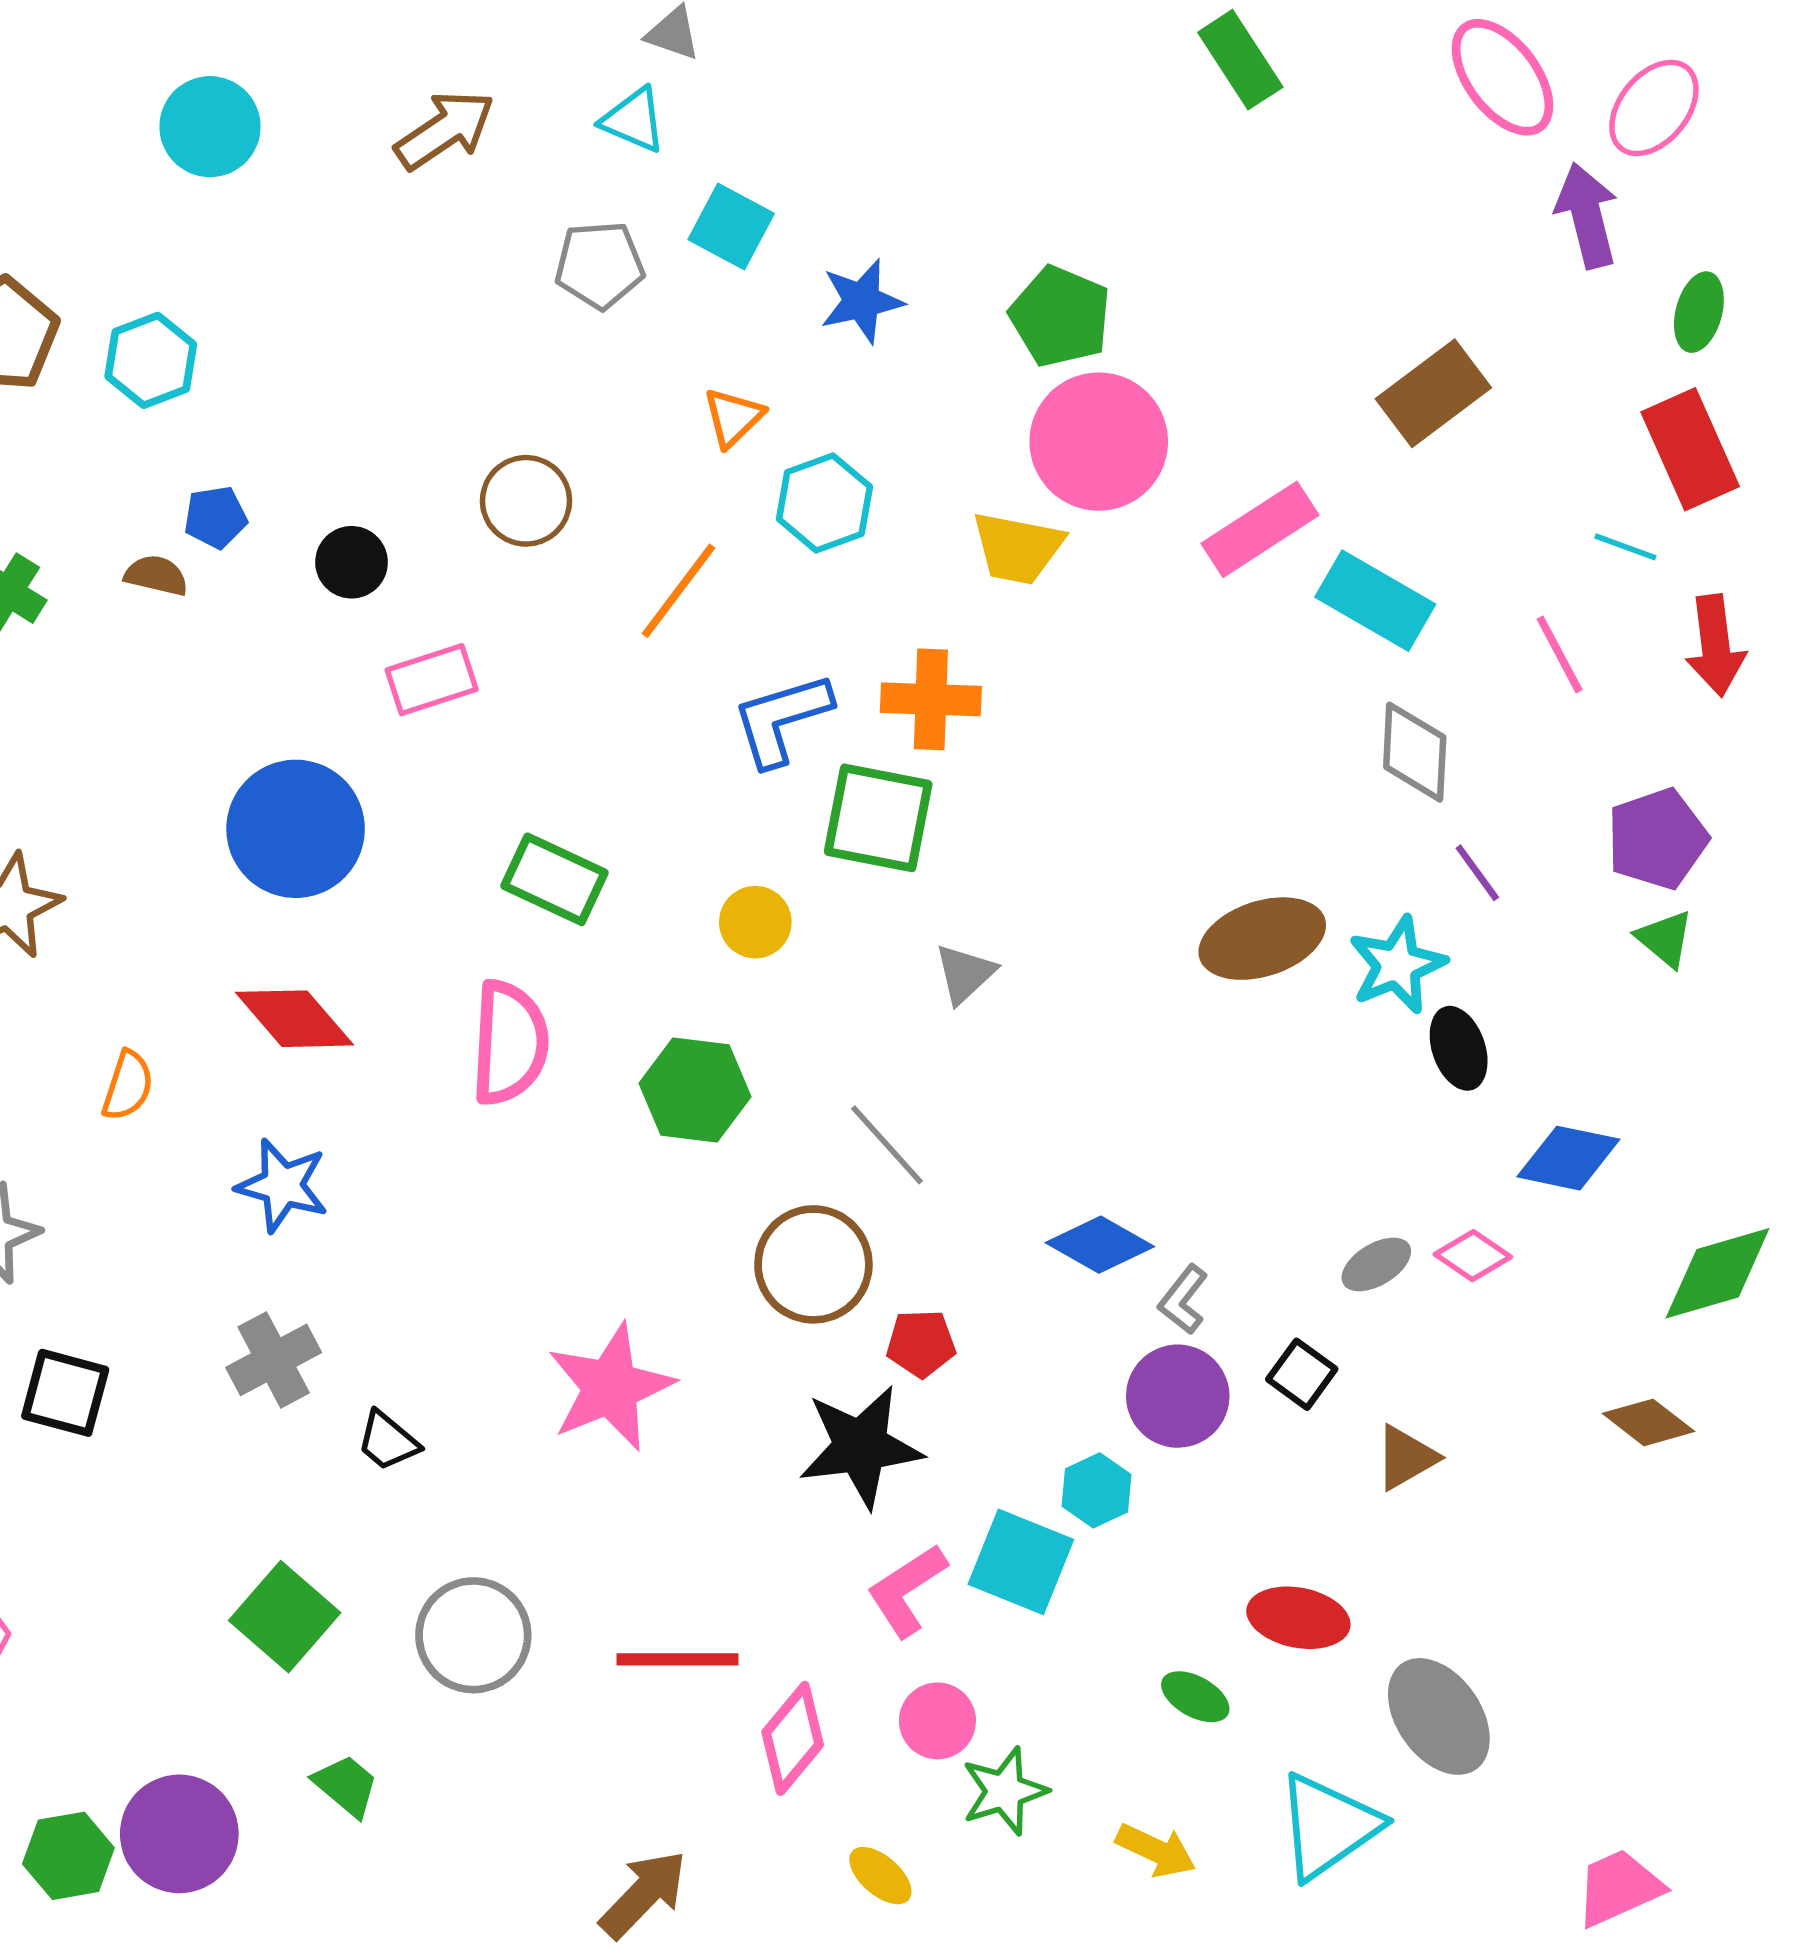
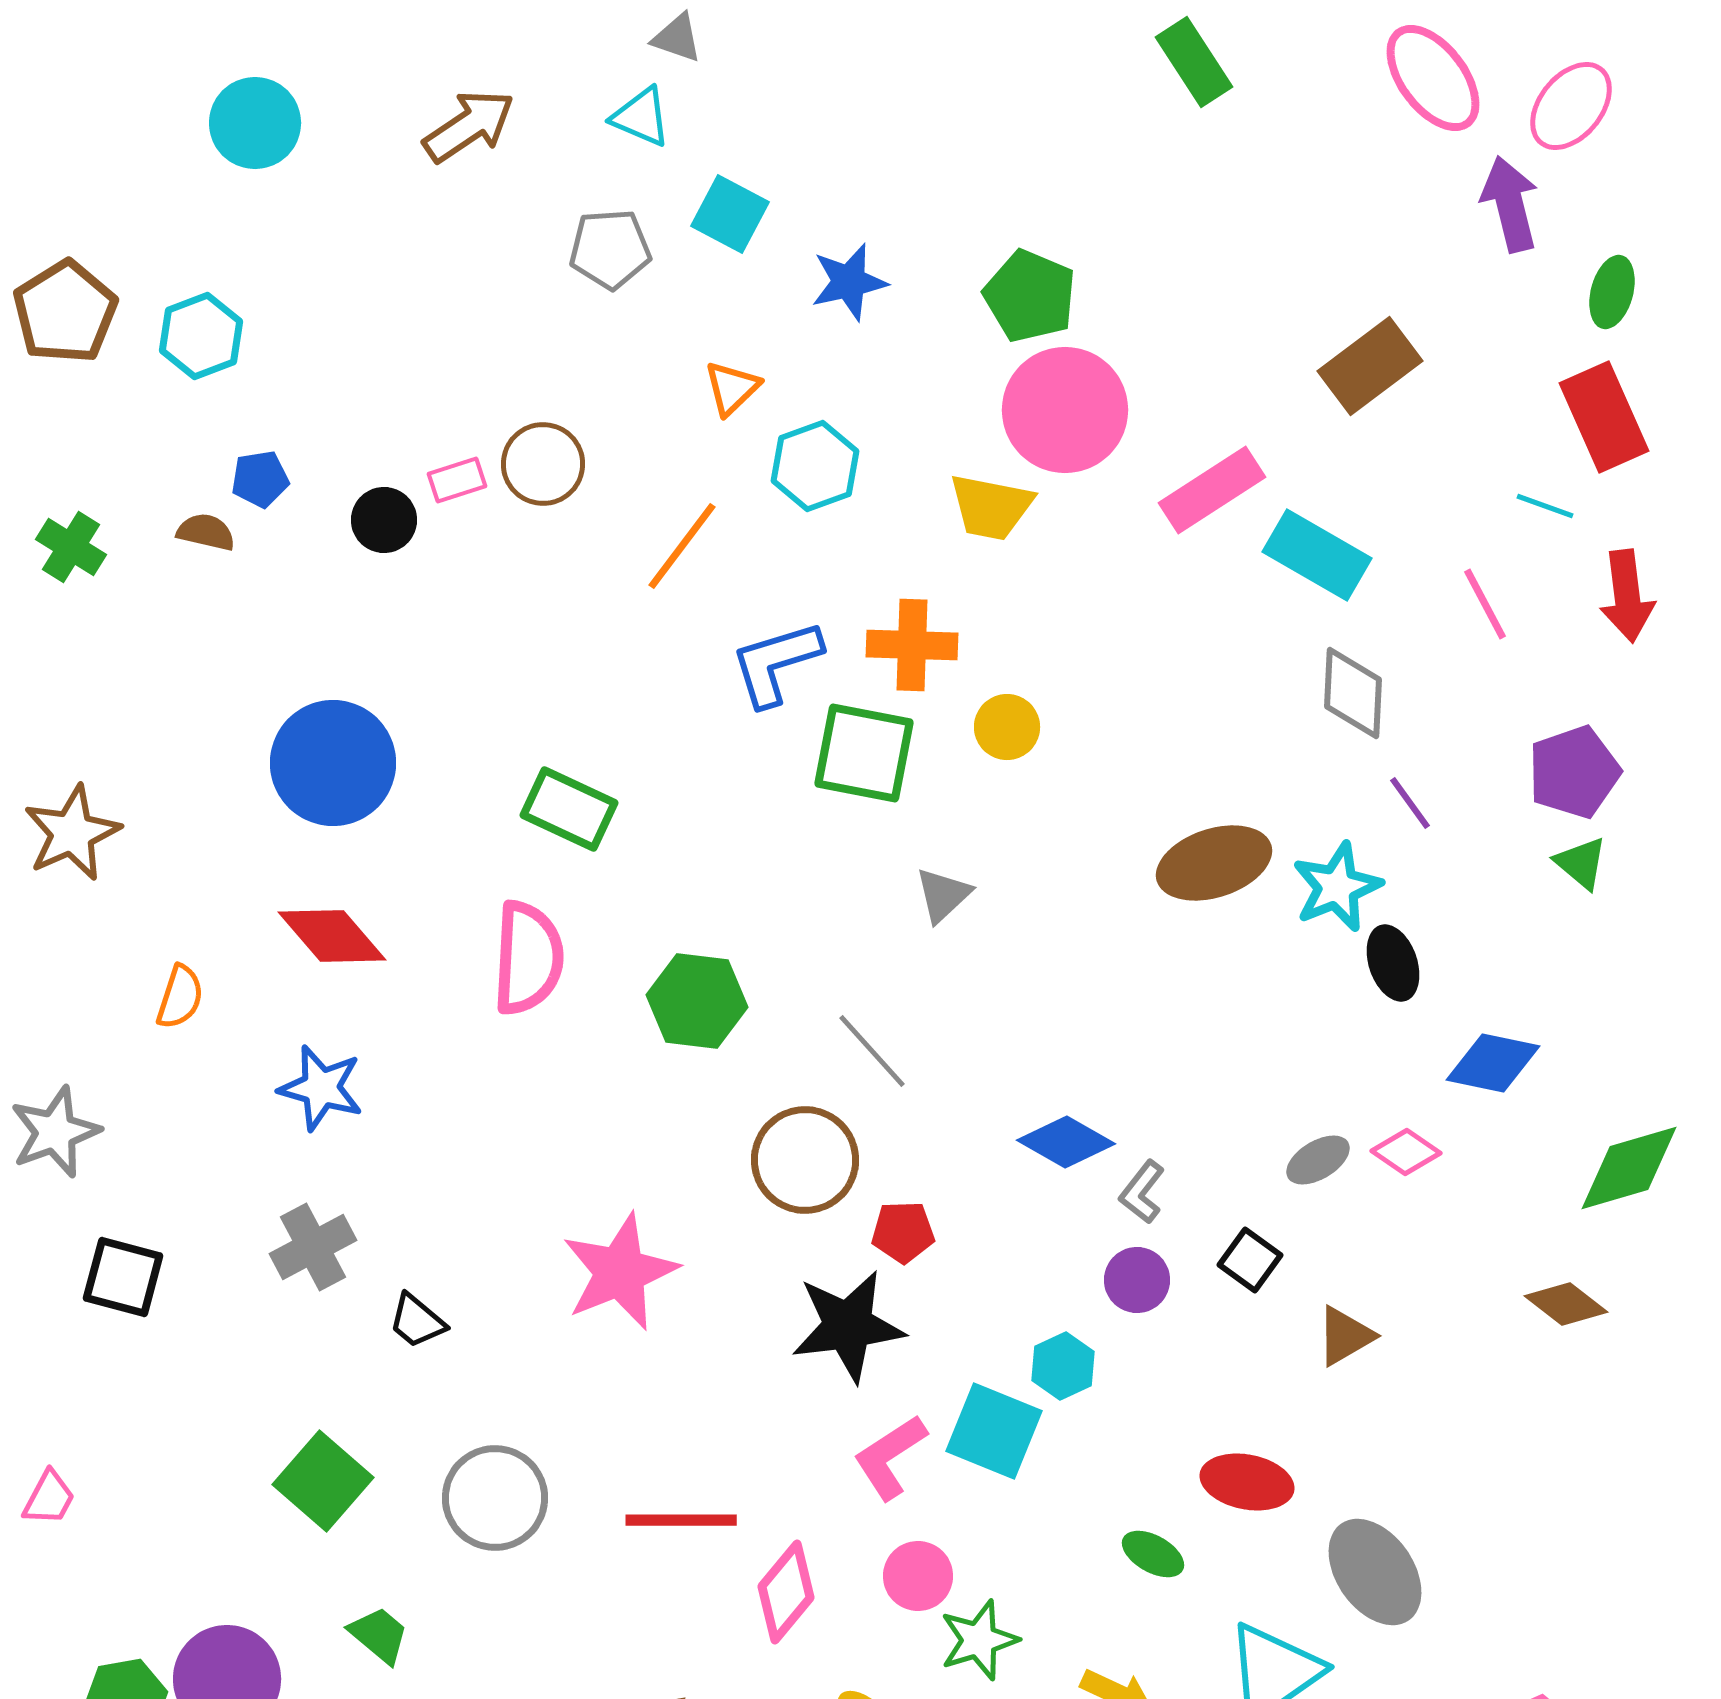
pink rectangle: (432, 680) -> (457, 480), moved, size x0.7
yellow circle: (755, 922) -> (1007, 727), moved
purple circle: (1178, 1396) -> (1137, 1280), size x0.7

